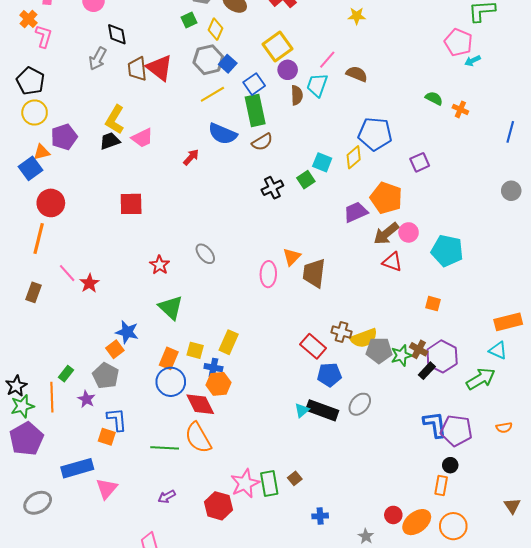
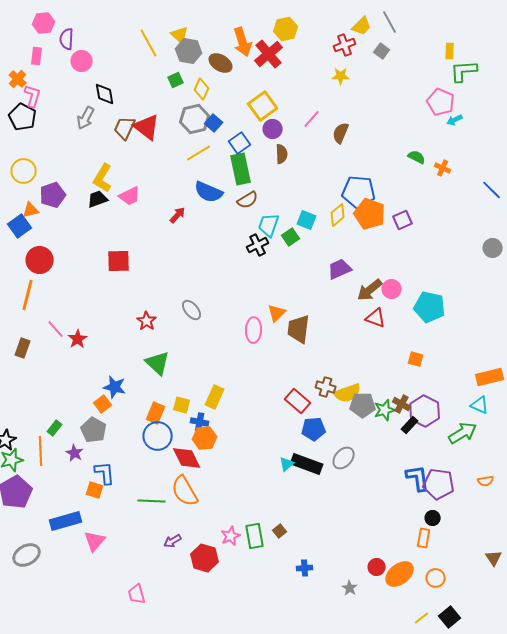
brown trapezoid: (137, 69) -> (125, 128), turned 30
brown semicircle: (357, 74) -> (341, 133), turned -90
black pentagon: (30, 81) -> (23, 117), moved
cyan trapezoid: (317, 85) -> (269, 225), moved
blue line: (510, 132) -> (492, 190), turned -60
orange pentagon: (386, 198) -> (370, 214), moved
pink star: (245, 483) -> (231, 536), size x0.7
purple arrow: (167, 497) -> (173, 541), moved
orange circle: (453, 526) -> (436, 578), size x0.7

